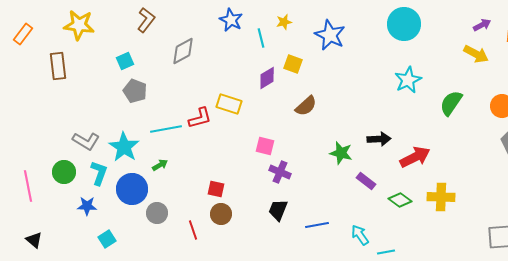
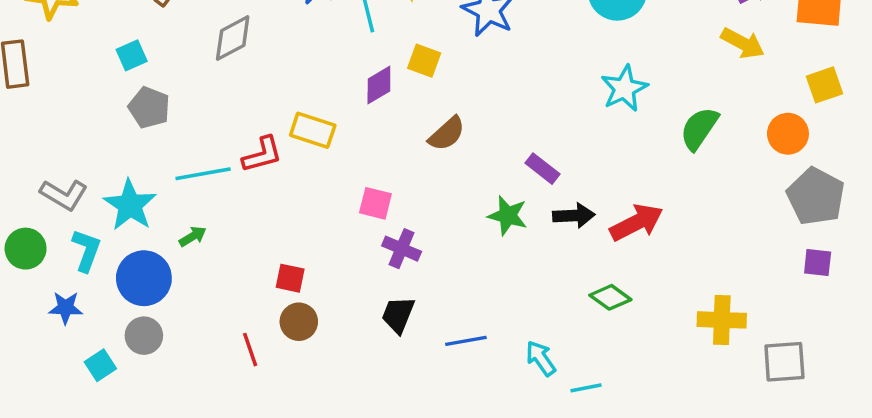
black arrow: (379, 139) -> (574, 216), moved
purple rectangle: (366, 181) -> (543, 169), moved
yellow cross: (441, 197) -> (722, 320), moved
gray circle: (157, 213) -> (144, 336), moved

